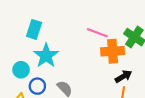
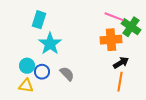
pink line: (97, 33) -> (114, 17), moved
cyan circle: (21, 70) -> (27, 66), moved

